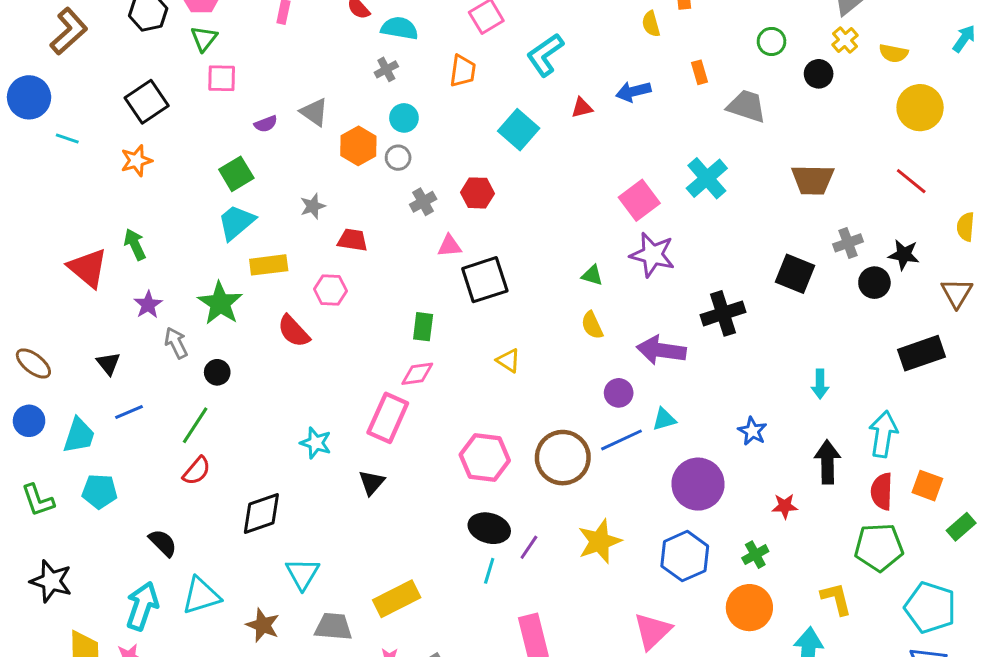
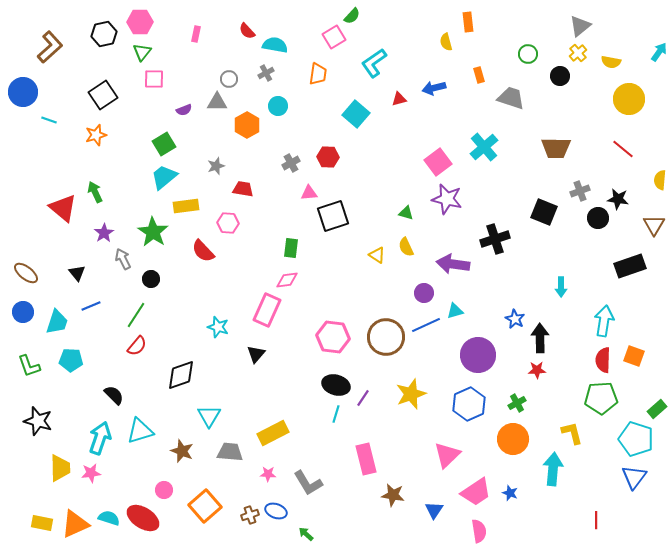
gray triangle: (314, 112) -> (217, 102), turned -35
gray circle: (398, 158) -> (229, 79), moved
yellow triangle: (508, 361) -> (377, 255), moved
black arrow: (827, 462) -> (540, 338), moved
green rectangle: (961, 527) -> (657, 409), moved

